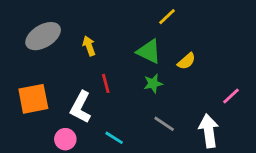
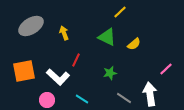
red line: (106, 83) -> (76, 60), turned 40
green star: (153, 83) -> (110, 73), moved
white L-shape: (81, 107) -> (58, 77), turned -75
gray line: (164, 124) -> (124, 98), moved

